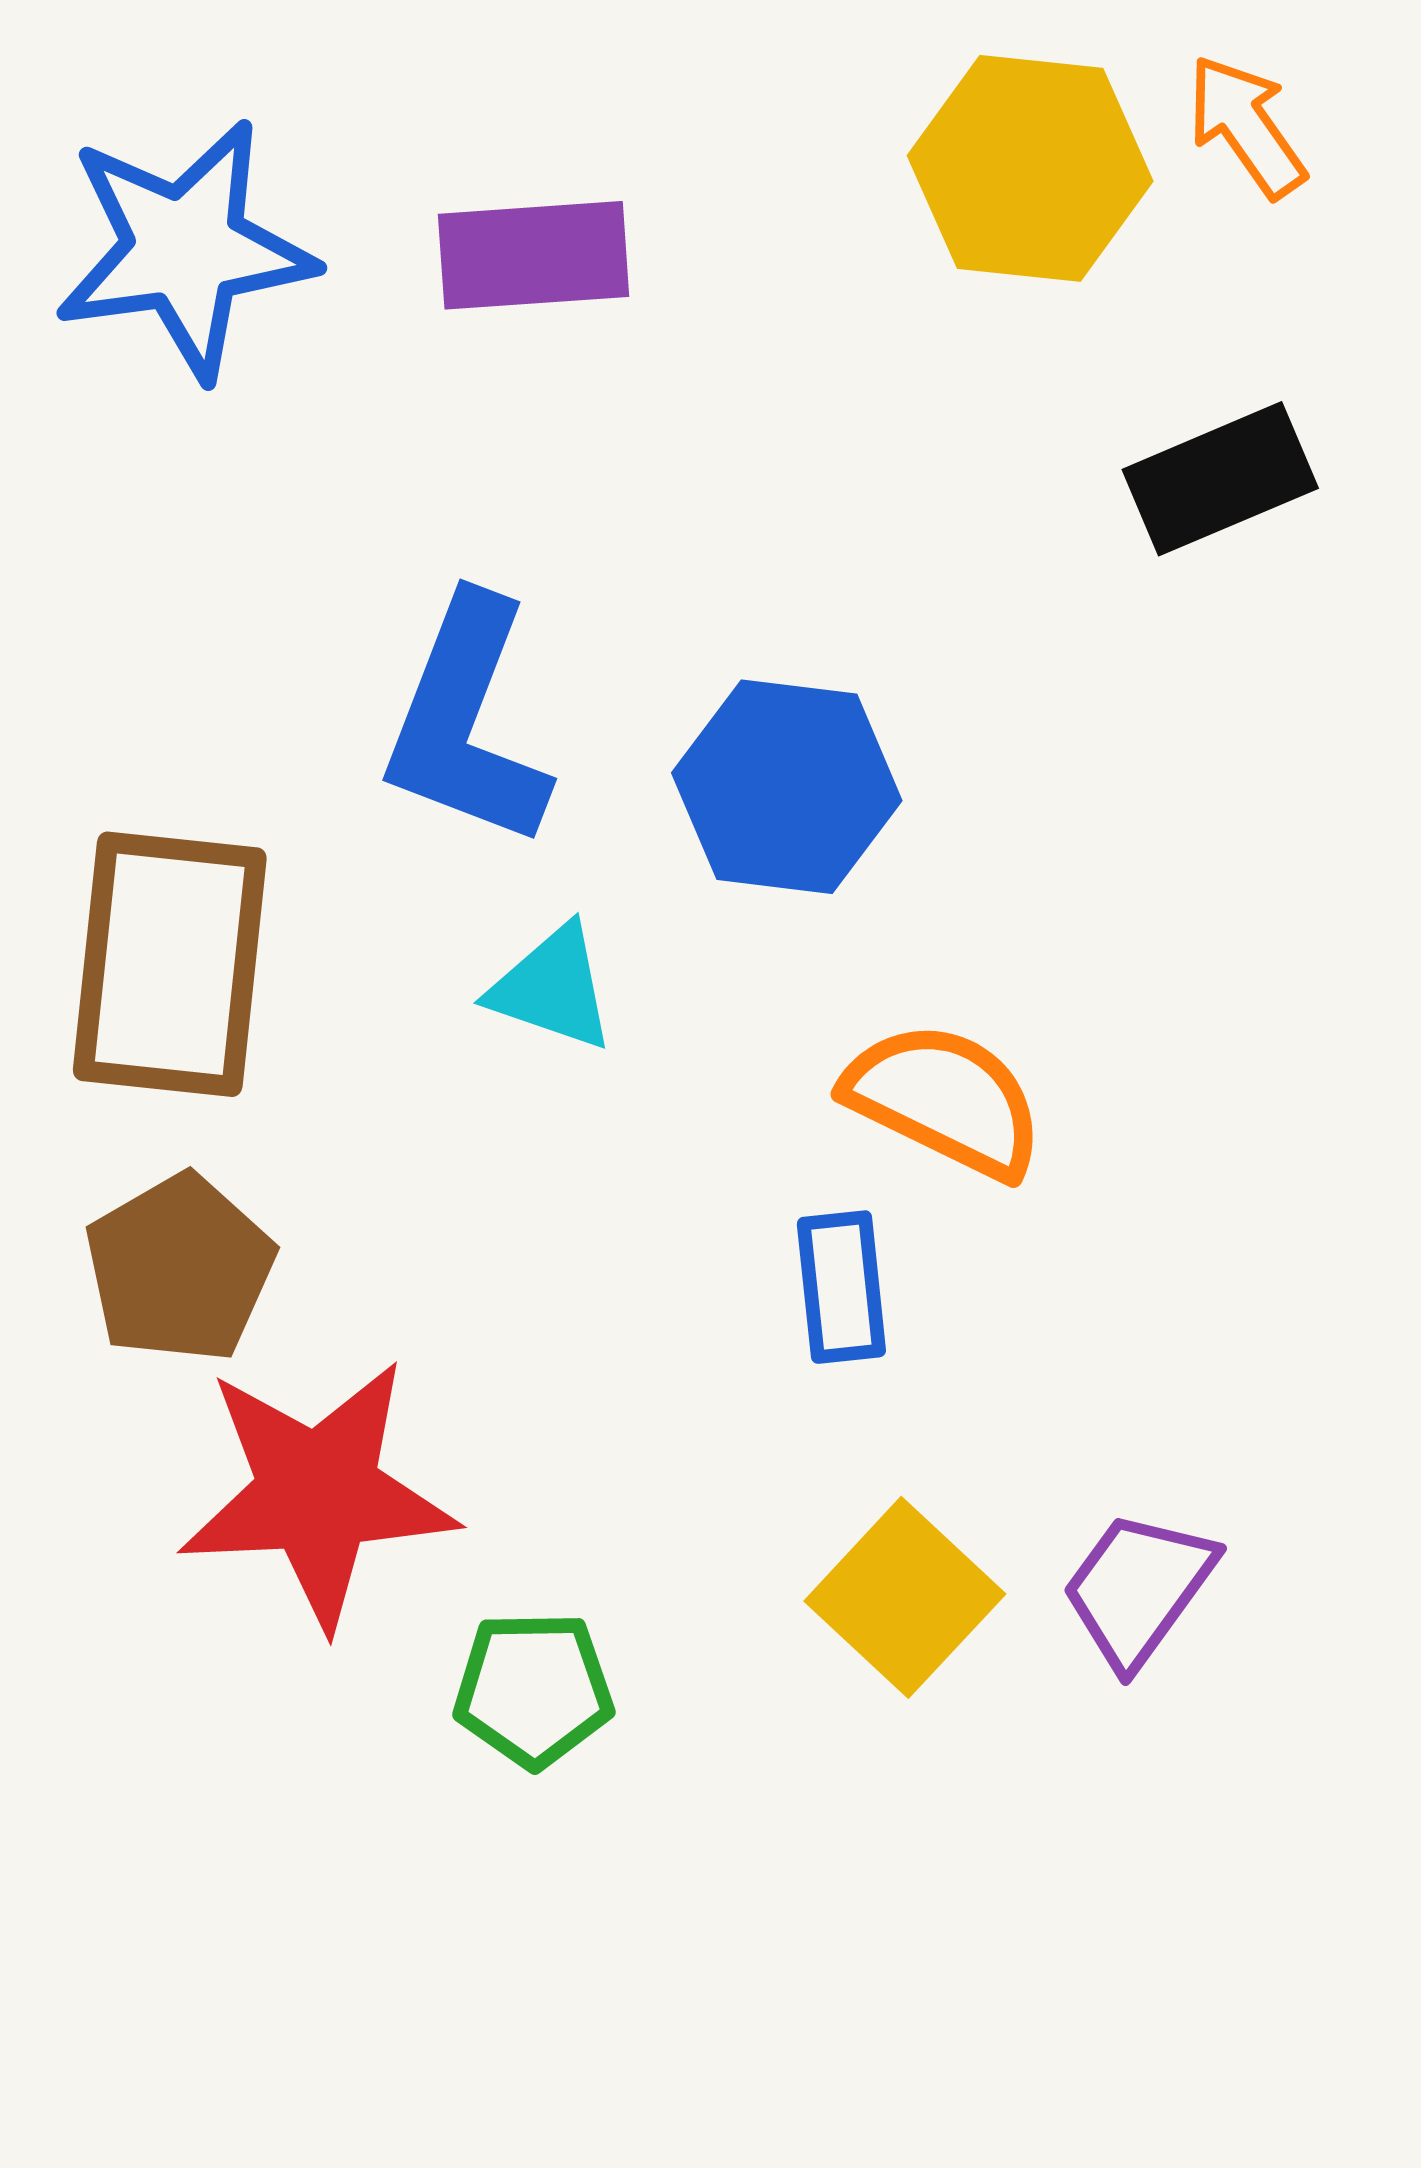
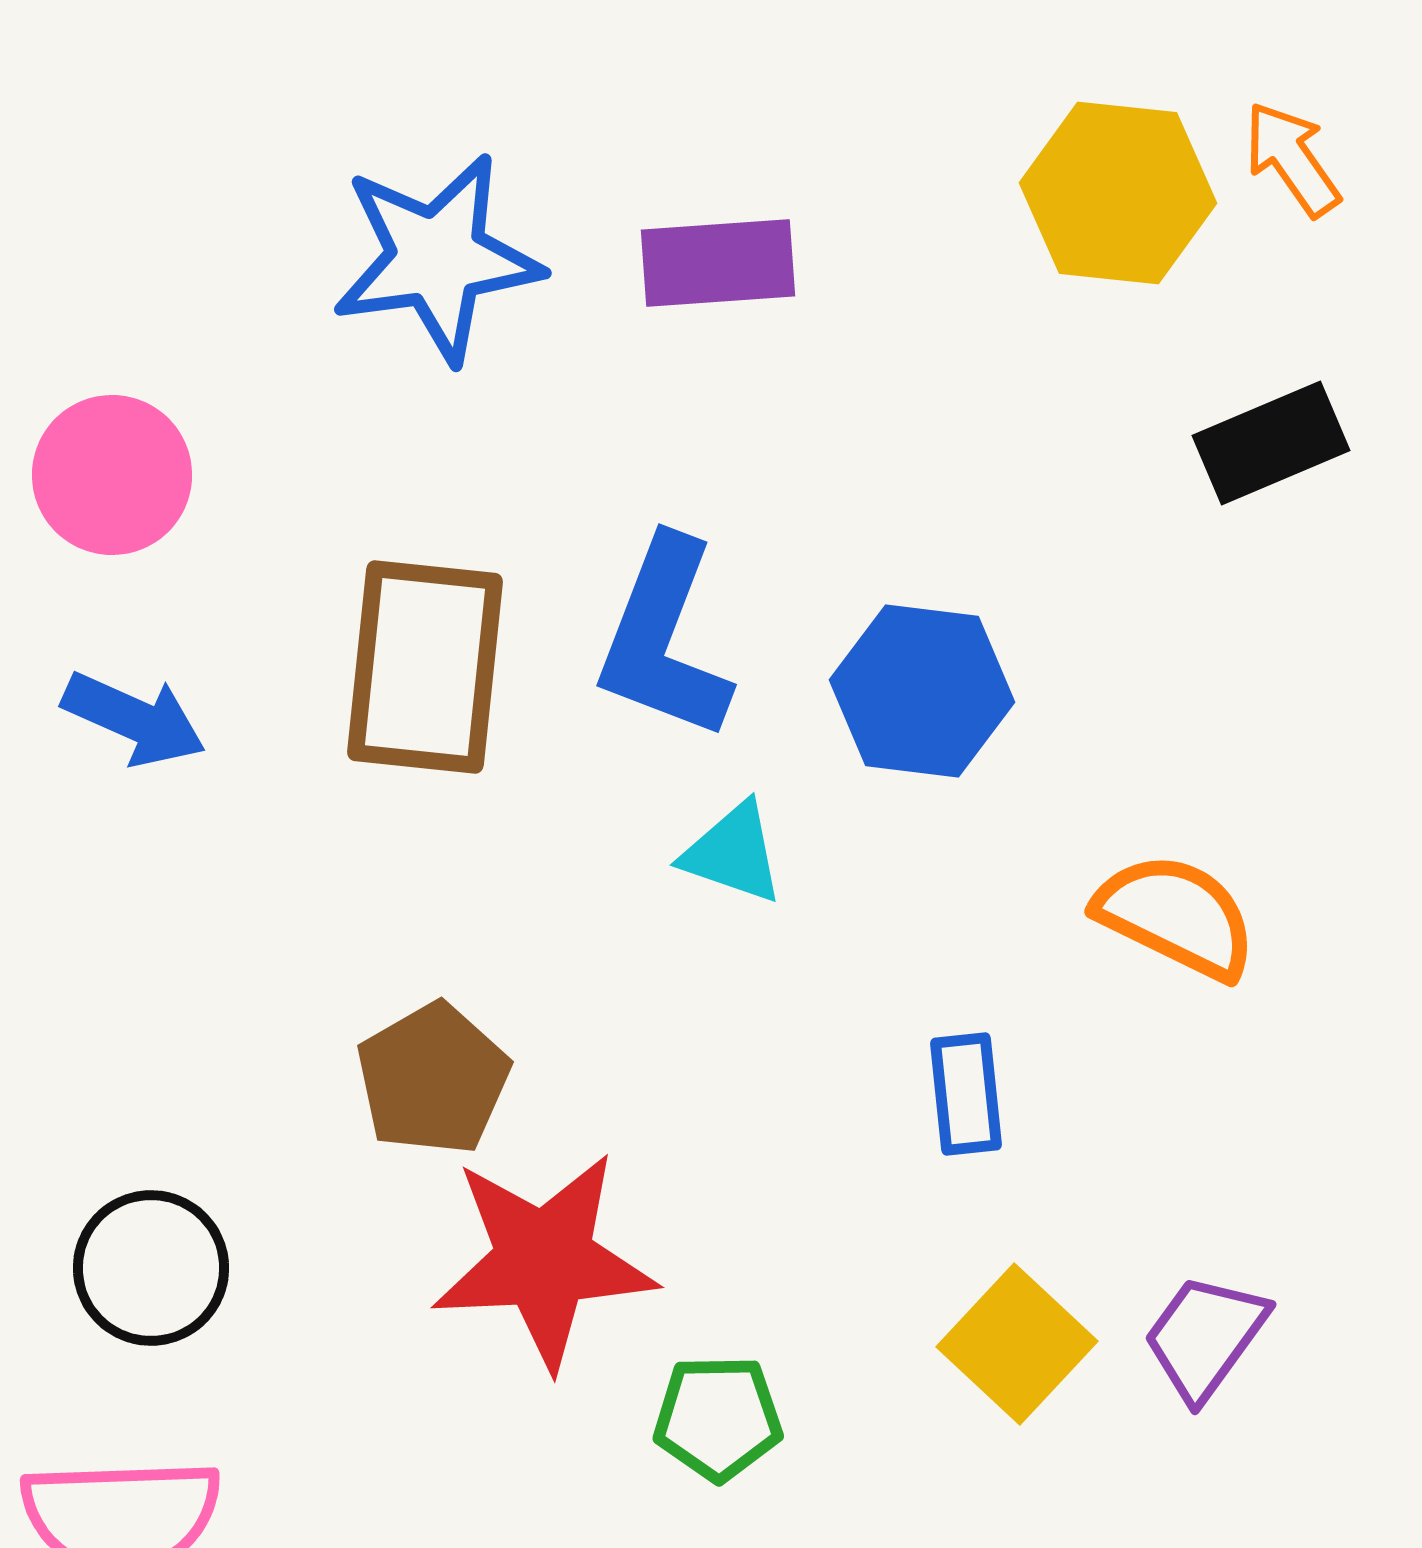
brown rectangle: (170, 964) -> (425, 667), moved
orange semicircle: (945, 1100) -> (1176, 916), moved

